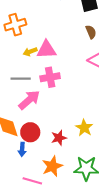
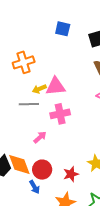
gray line: (21, 79) -> (29, 104), moved
pink arrow: (29, 100) -> (40, 137), size x0.6
blue arrow: (22, 149) -> (35, 187), turned -32

